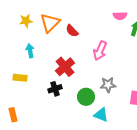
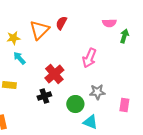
yellow star: (26, 21) -> (13, 38), moved
red semicircle: (72, 31) -> (61, 23), moved, turned 72
cyan arrow: (30, 51) -> (19, 58), turned -32

